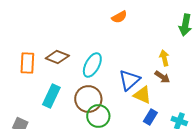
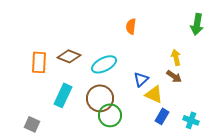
orange semicircle: (119, 17) -> (131, 26), moved, turned 126
cyan ellipse: (92, 65) -> (104, 64), turned 35
blue triangle: (129, 80) -> (141, 79), size x0.7

